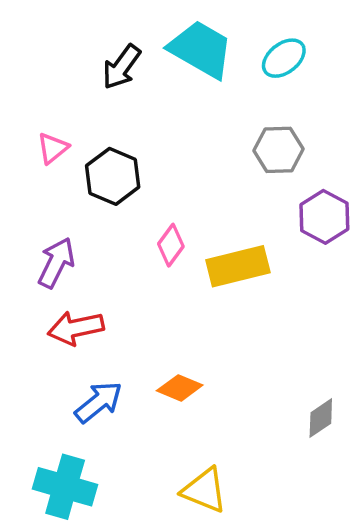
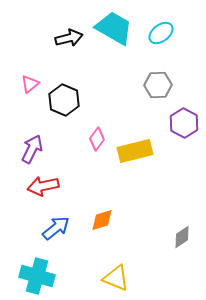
black arrow: (122, 67) -> (69, 38), turned -140
orange diamond: (180, 388) -> (102, 220), turned -40

